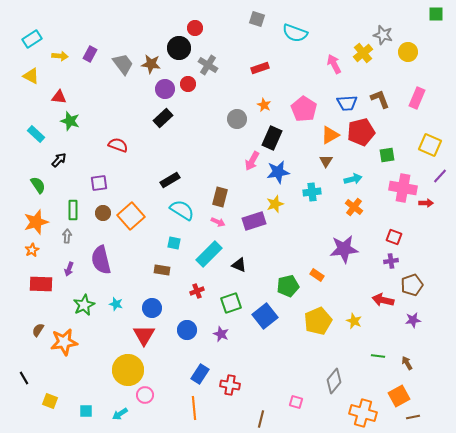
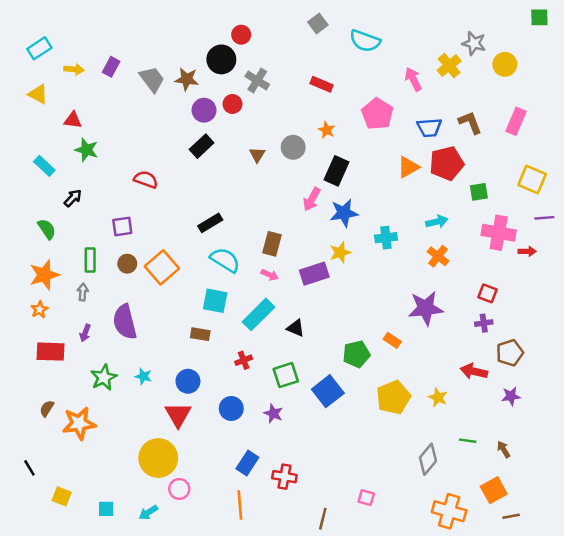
gray square: (257, 19) -> (318, 24), turned 35
red rectangle: (260, 68) -> (322, 84), turned 42
pink pentagon: (304, 109) -> (377, 114), moved
brown triangle: (326, 161) -> (257, 155), moved
purple line: (440, 176) -> (544, 218), turned 42
cyan square: (174, 243) -> (215, 301), size x1.5
gray diamond: (334, 381) -> (428, 459), moved

